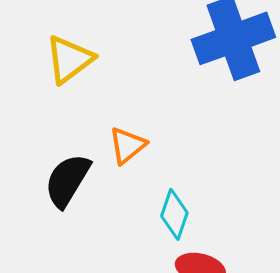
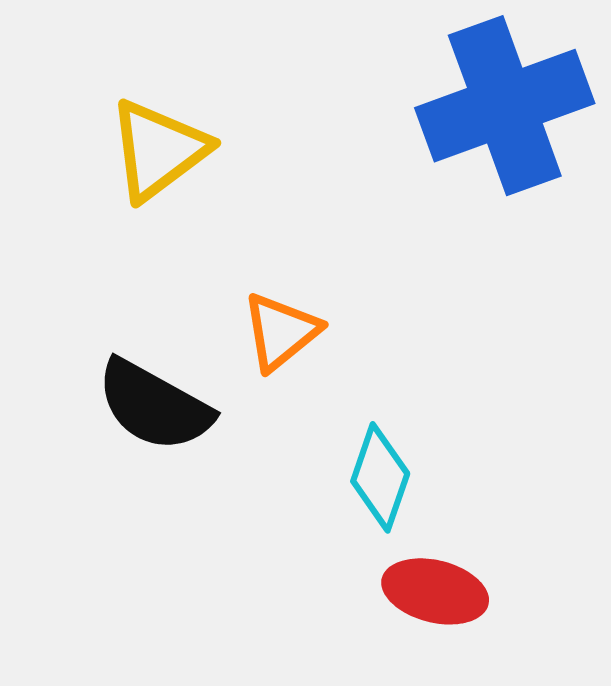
black semicircle: (67, 180) -> (154, 406), turned -92

